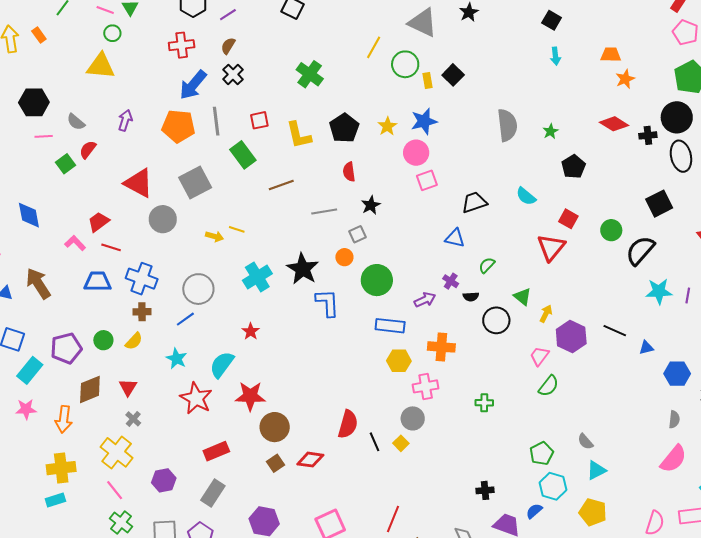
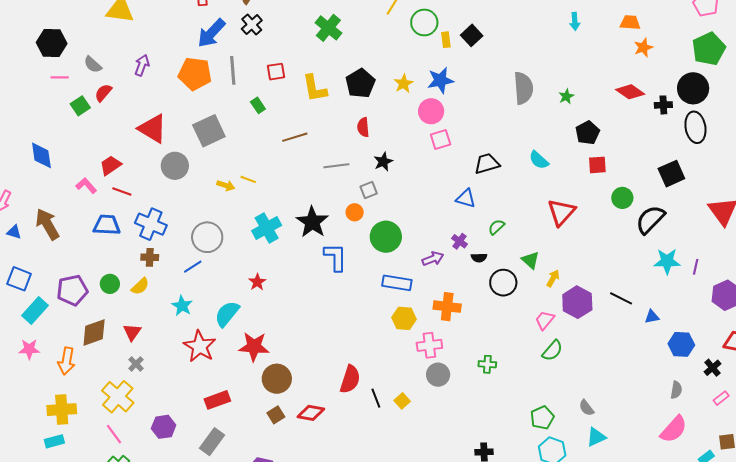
green rectangle: (243, 155) -> (258, 105), size x0.6
red square: (568, 219) -> (597, 165), moved, turned -36
gray circle: (413, 418) -> (438, 375), moved

